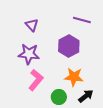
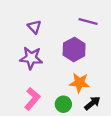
pink L-shape: (36, 80) -> (32, 99), moved

